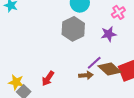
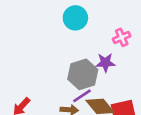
gray hexagon: (73, 29) -> (83, 74), moved

